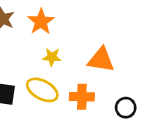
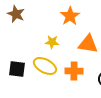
orange star: (41, 22) -> (70, 16), moved

